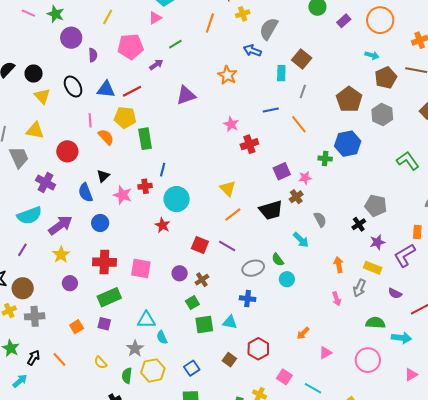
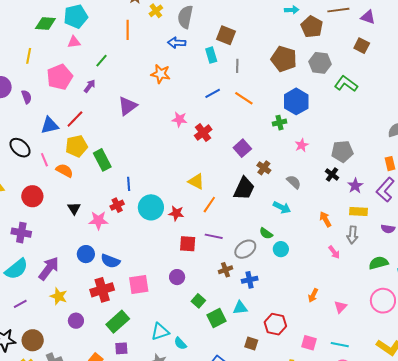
pink triangle: (155, 18) -> (74, 42), turned 40
black ellipse: (73, 86) -> (20, 148), moved
green L-shape: (408, 161) -> (346, 84), moved
pink star: (305, 178) -> (302, 145), moved
blue semicircle: (85, 192) -> (110, 261), moved, turned -30
black trapezoid: (271, 210) -> (244, 188), turned -30
red star: (162, 225) -> (176, 213), moved
purple line: (22, 250) -> (20, 304), turned 48
brown cross: (202, 280) -> (226, 270), moved, turned 32

